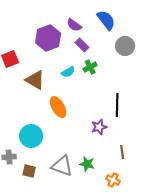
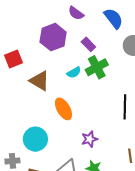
purple semicircle: (74, 25) -> (76, 13), moved
green cross: (90, 67) -> (97, 67), size x1.5
purple star: (99, 127) -> (90, 139), moved

